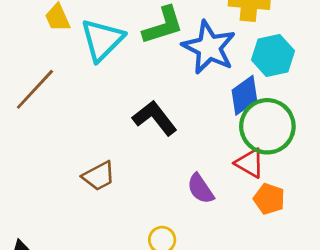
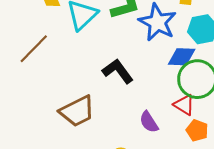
blue diamond: (244, 95) -> (182, 57), turned 36
brown trapezoid: (99, 176) -> (77, 111), size x1.5

